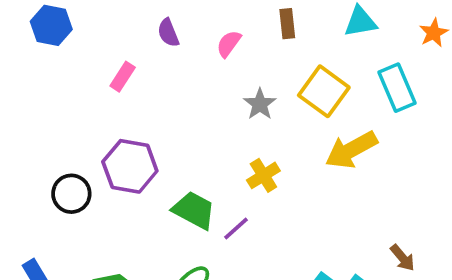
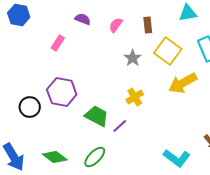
brown rectangle: (287, 24) -> (148, 25), moved
purple semicircle: (168, 33) -> (83, 19), turned 133

